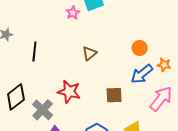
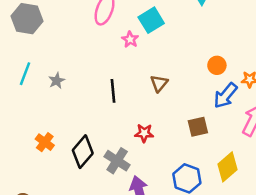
black line: (34, 51) -> (113, 91), moved
red star: (69, 92) -> (144, 133), size x0.7

